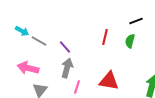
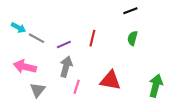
black line: (136, 21) -> (130, 11), moved
red line: (105, 37) -> (92, 38), moved
purple line: (65, 47) -> (64, 45), turned -72

